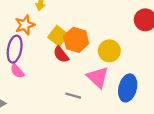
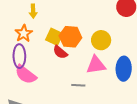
pink semicircle: (17, 71) -> (26, 74), size x1.6
pink triangle: (98, 77) -> (96, 65), turned -40

